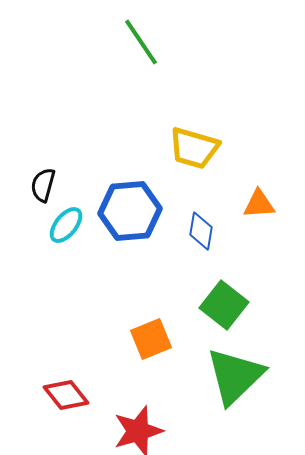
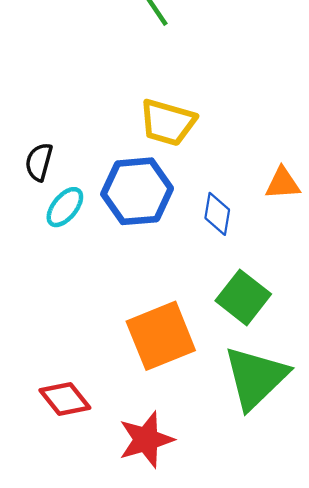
yellow trapezoid: (194, 148) -> (168, 122), moved
orange square: (151, 339) -> (161, 336), size x1.5

